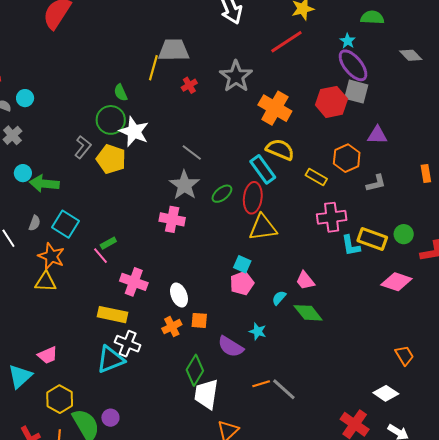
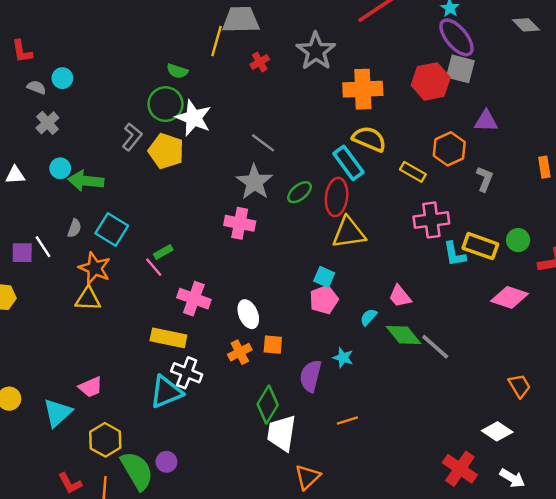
green semicircle: (121, 93) -> (177, 71), turned -48
orange cross: (275, 108) -> (363, 89), turned -32
gray L-shape: (376, 183) -> (485, 179), turned -55
purple semicircle: (231, 347) -> (311, 376), turned 72
gray line: (284, 389) -> (435, 347), moved

